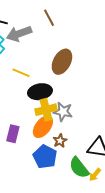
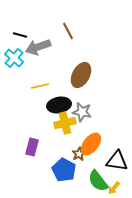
yellow line: (21, 73) -> (40, 86), turned -36
gray star: (63, 112) -> (82, 112), moved
orange ellipse: (43, 127) -> (91, 144), moved

